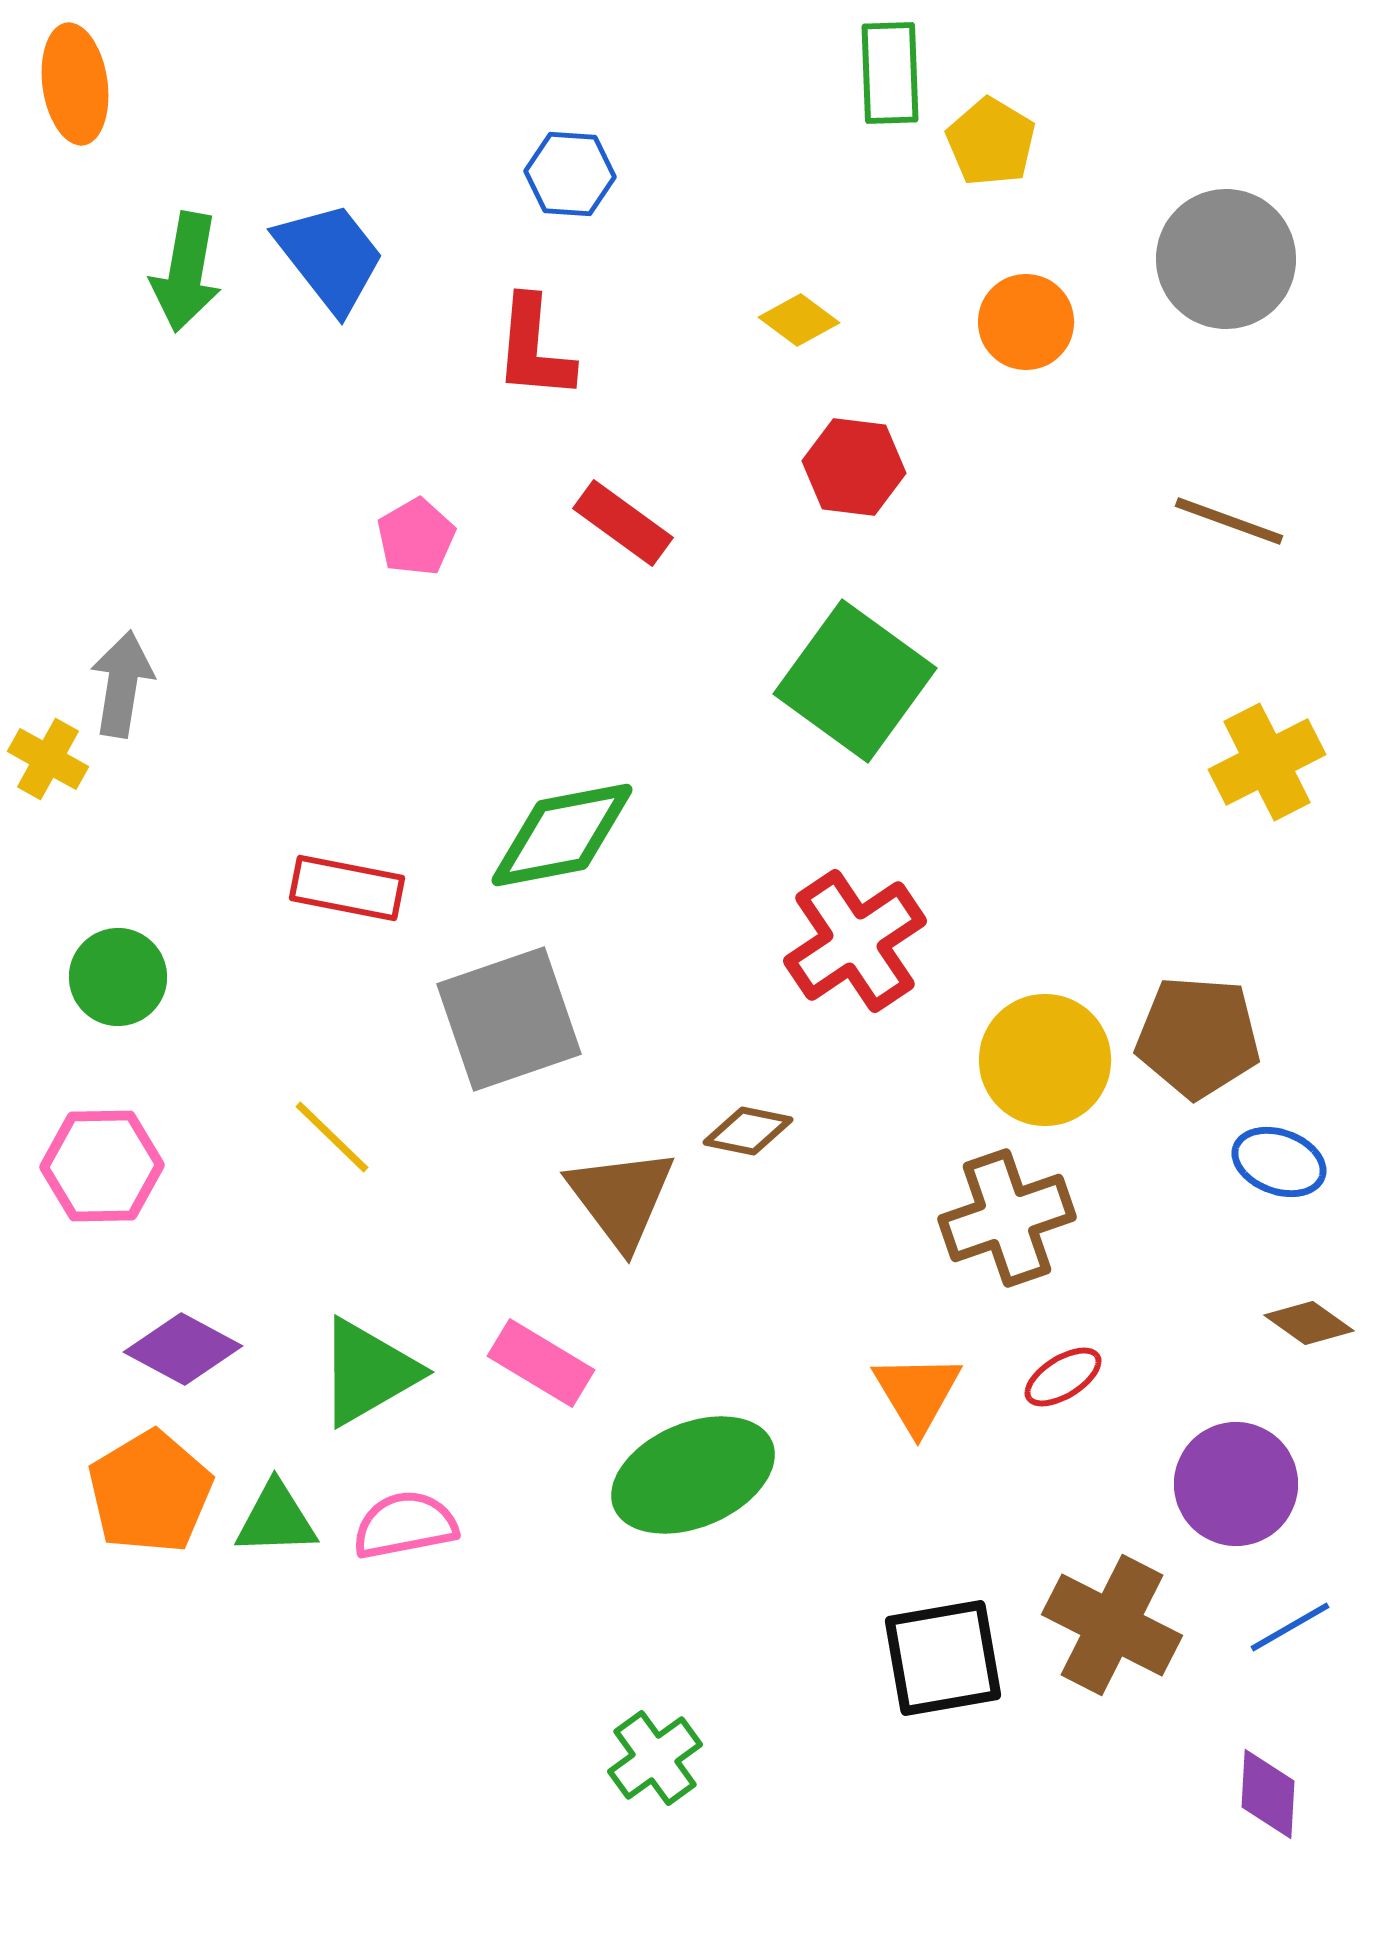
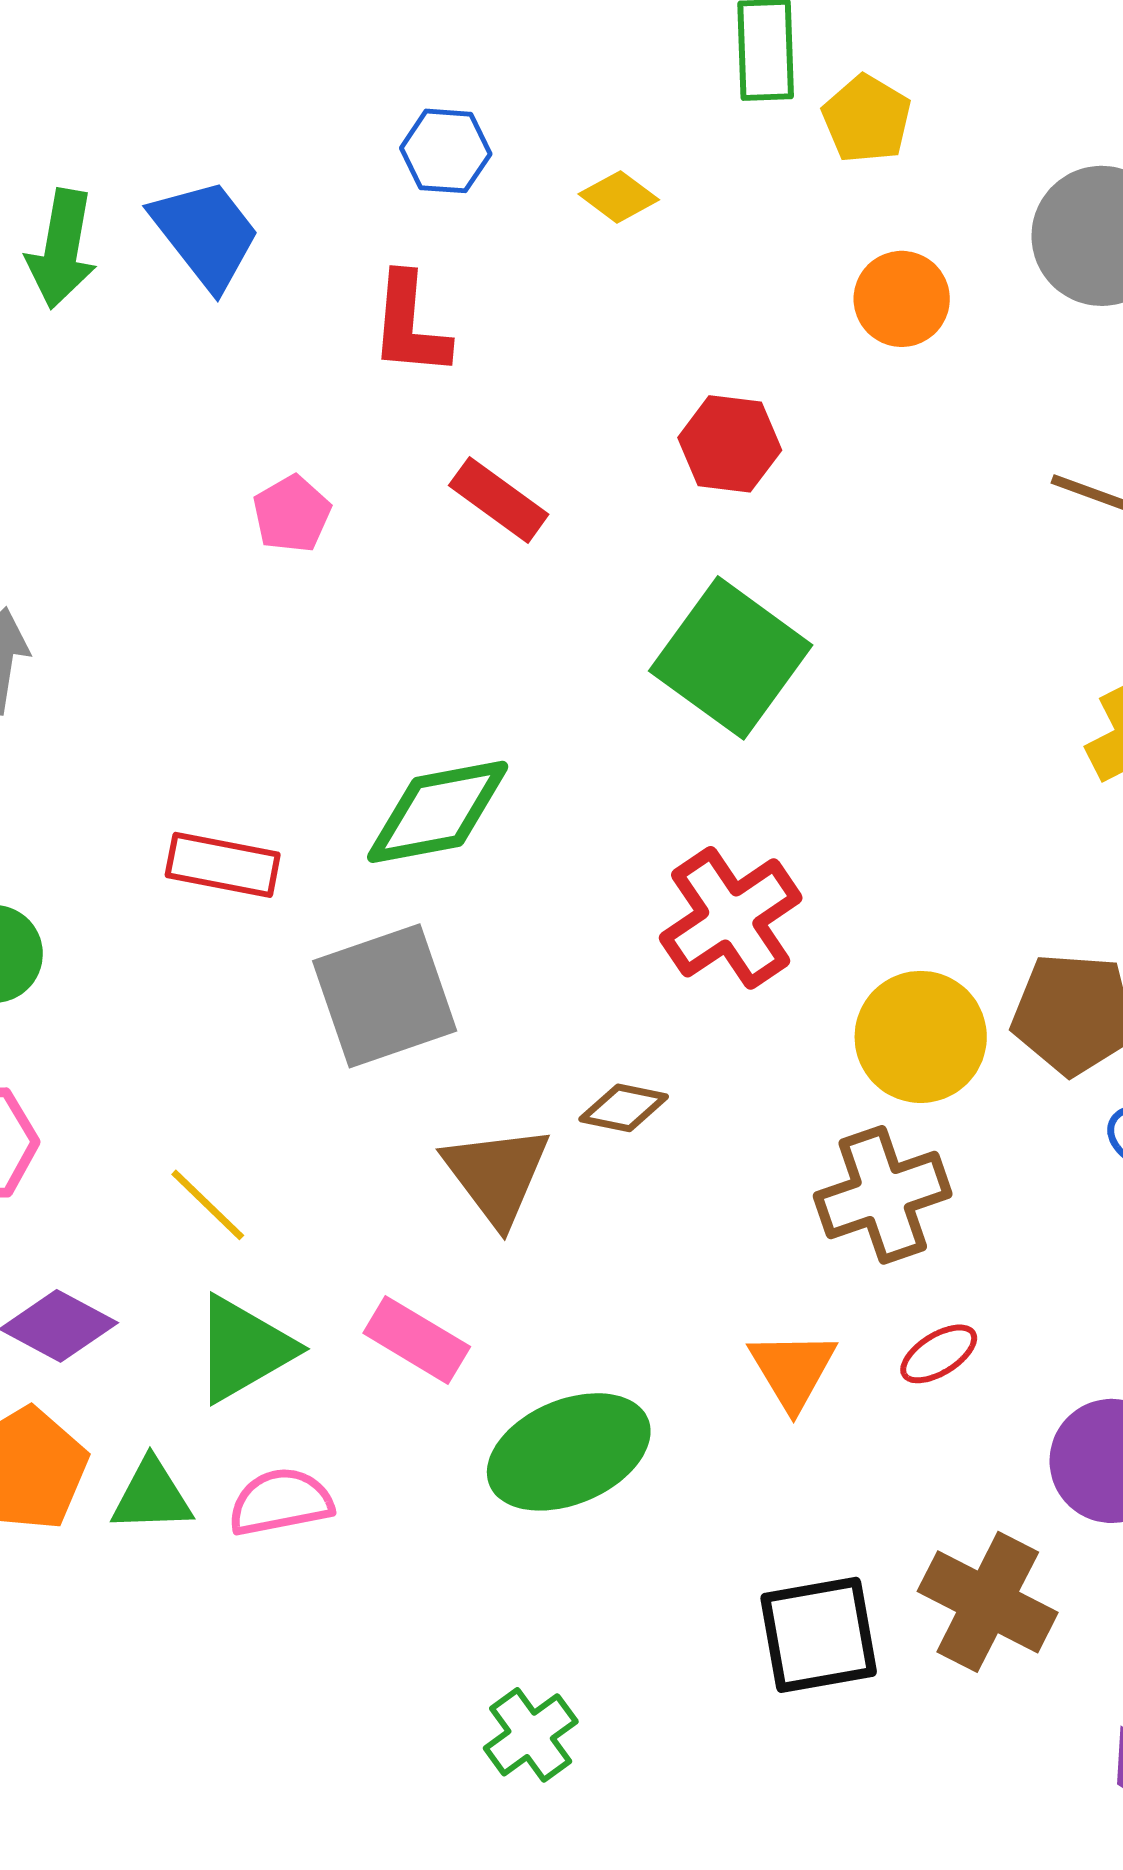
yellow diamond: (799, 320) -> (619, 197), moved
yellow line: (332, 1137) -> (208, 1205), moved

